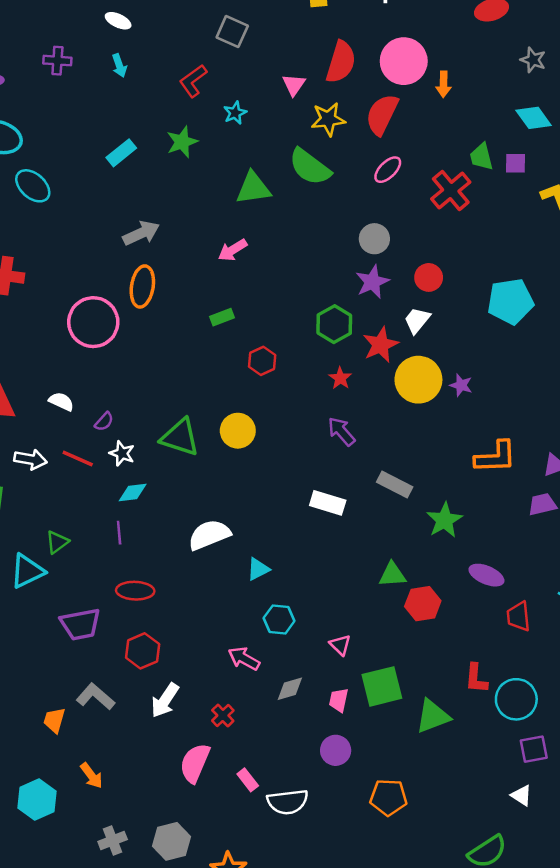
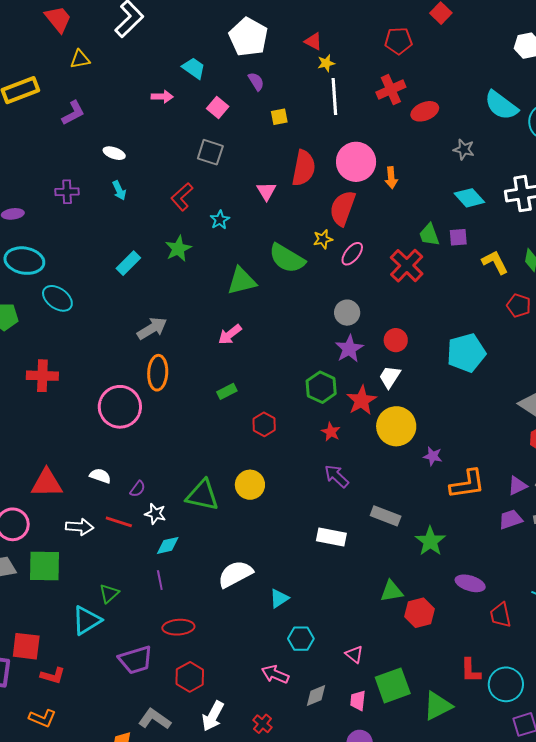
yellow star: (328, 119) -> (323, 239), moved, size x0.7
purple star: (461, 385) -> (433, 456), moved

